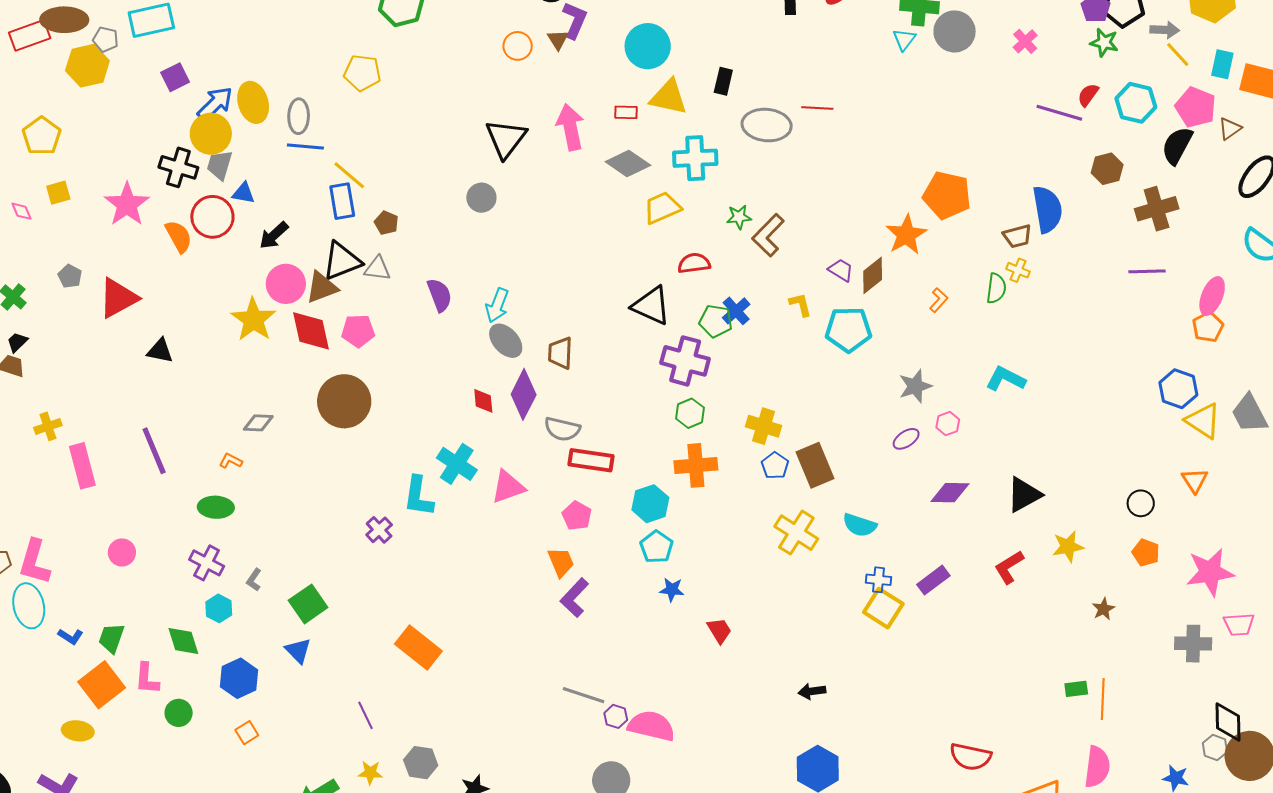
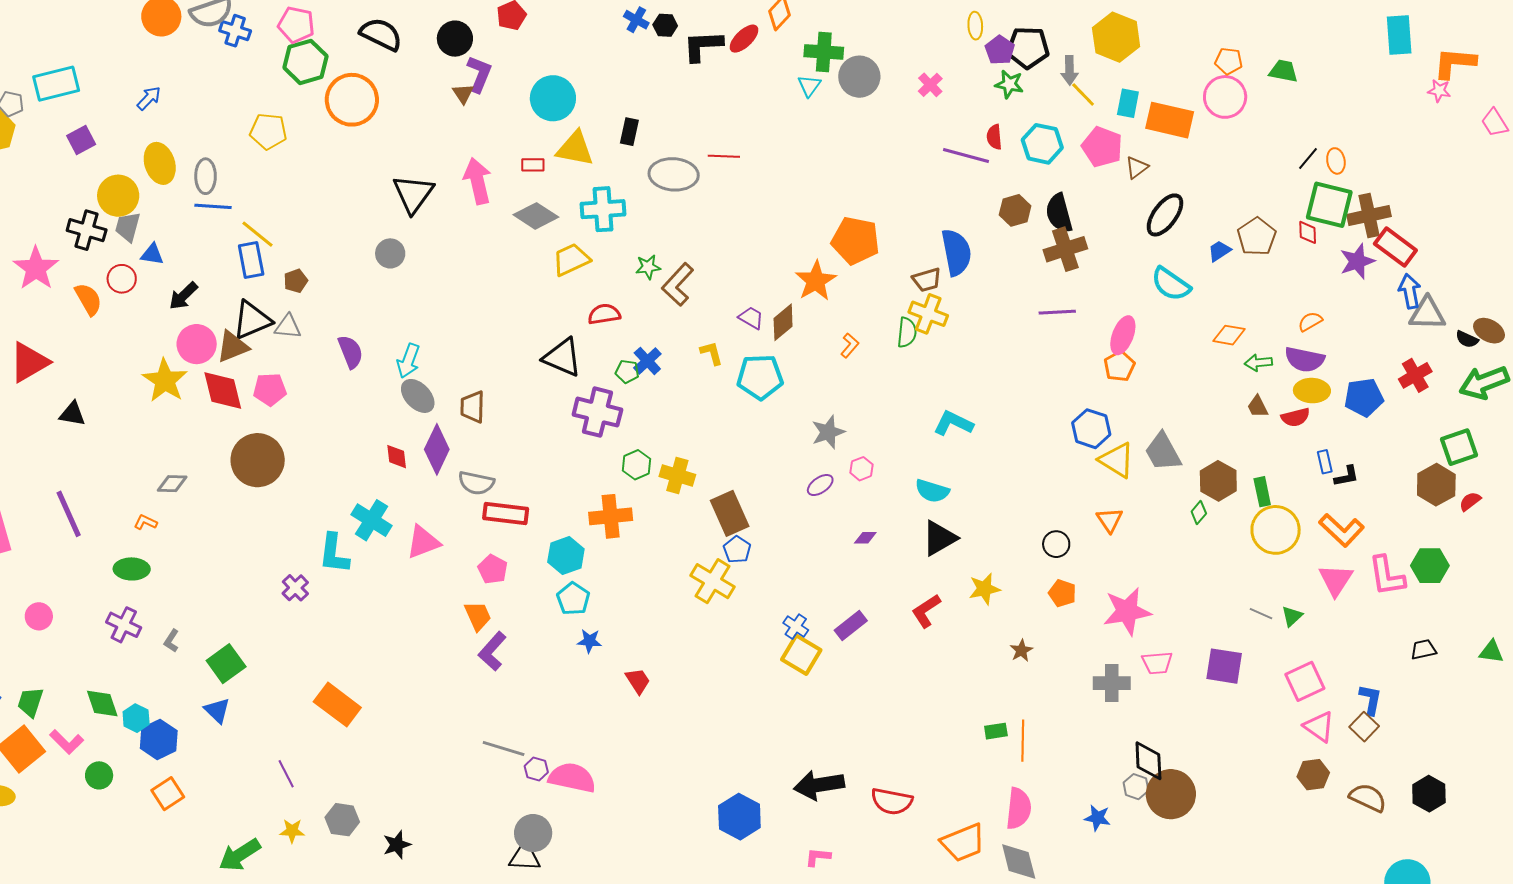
gray arrow: (1165, 30) -> (1069, 70), turned 88
orange circle: (518, 46) -> (352, 100), moved, size x1.8
red semicircle: (1088, 95) -> (994, 137), turned -40
blue arrow: (215, 104) -> (149, 98), moved, size x0.7
black semicircle: (1177, 146) -> (1059, 213), moved, turned -42
red circle: (212, 217) -> (122, 279), size x0.7
brown pentagon: (386, 223) -> (296, 281), turned 30
yellow cross: (1018, 270) -> (928, 314), size x1.6
green pentagon: (716, 321) -> (627, 372), size x0.7
cyan L-shape: (1006, 379) -> (953, 423), moved
green hexagon: (690, 413) -> (637, 465), moved
blue pentagon: (775, 466) -> (737, 550), moved
purple diamond: (950, 493) -> (865, 538), size x0.6
cyan semicircle: (860, 525) -> (932, 491), moved
blue cross: (878, 580) -> (796, 627), turned 30
cyan hexagon: (219, 608) -> (136, 718), moved
pink L-shape: (147, 679) -> (67, 742), turned -48
black arrow: (812, 691) -> (819, 785), moved, size x1.8
orange square: (247, 733) -> (168, 794), size x1.4

